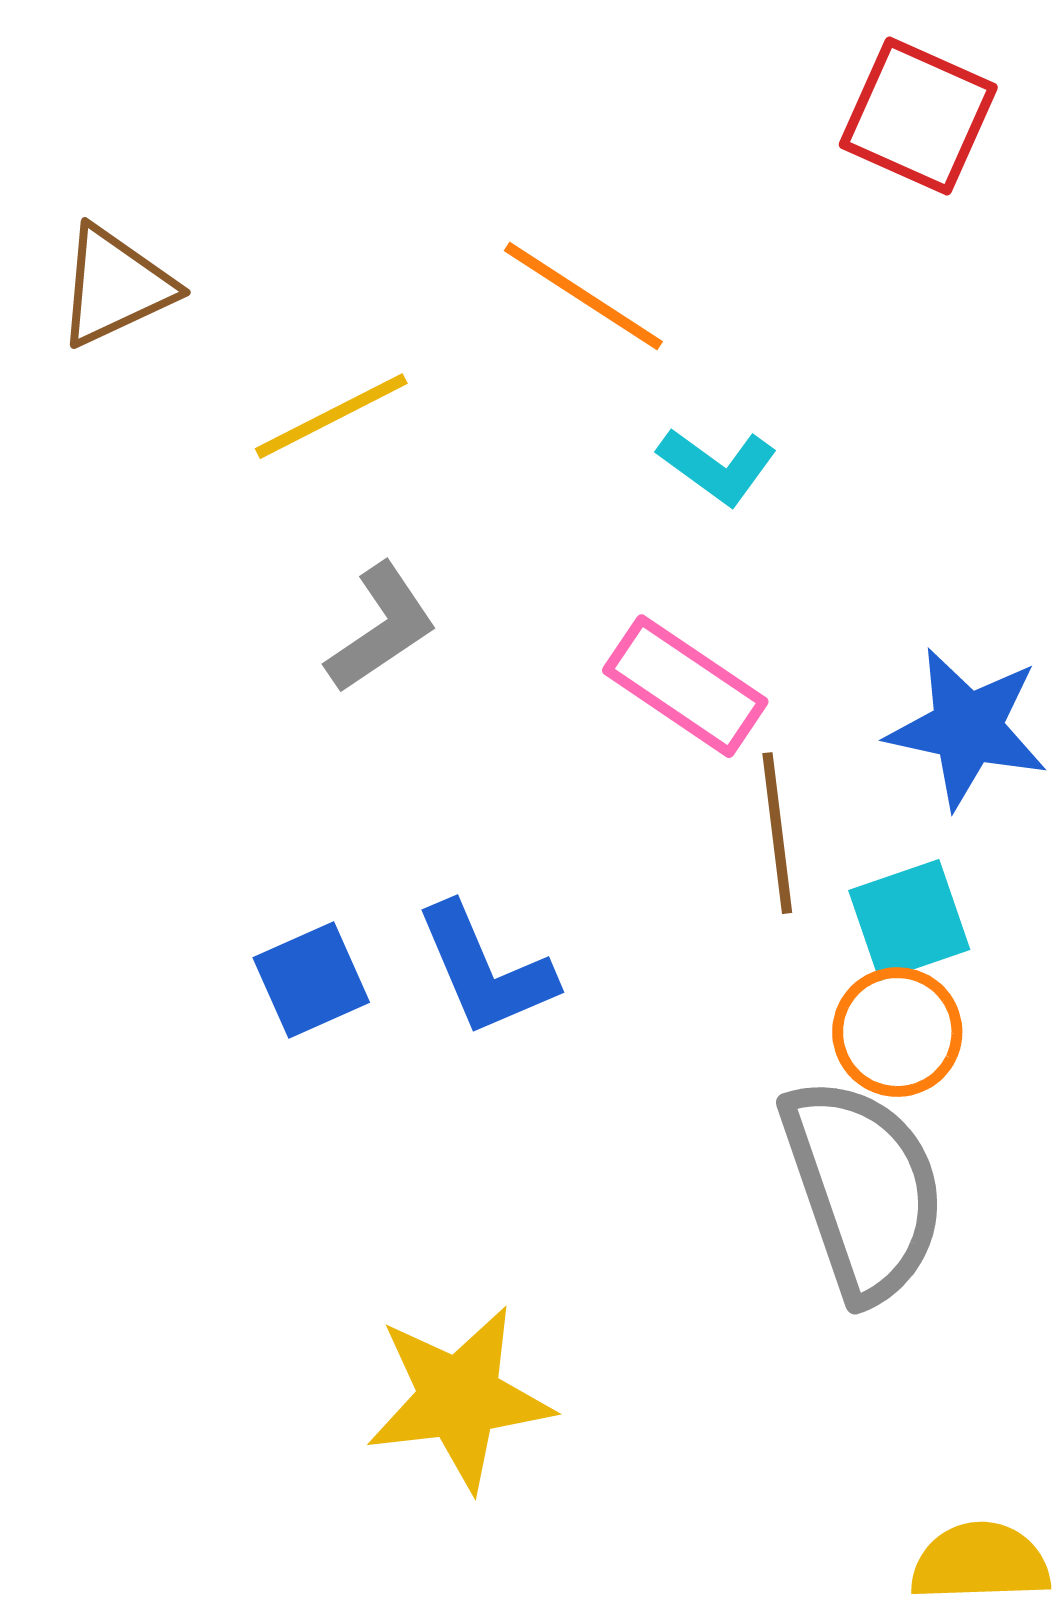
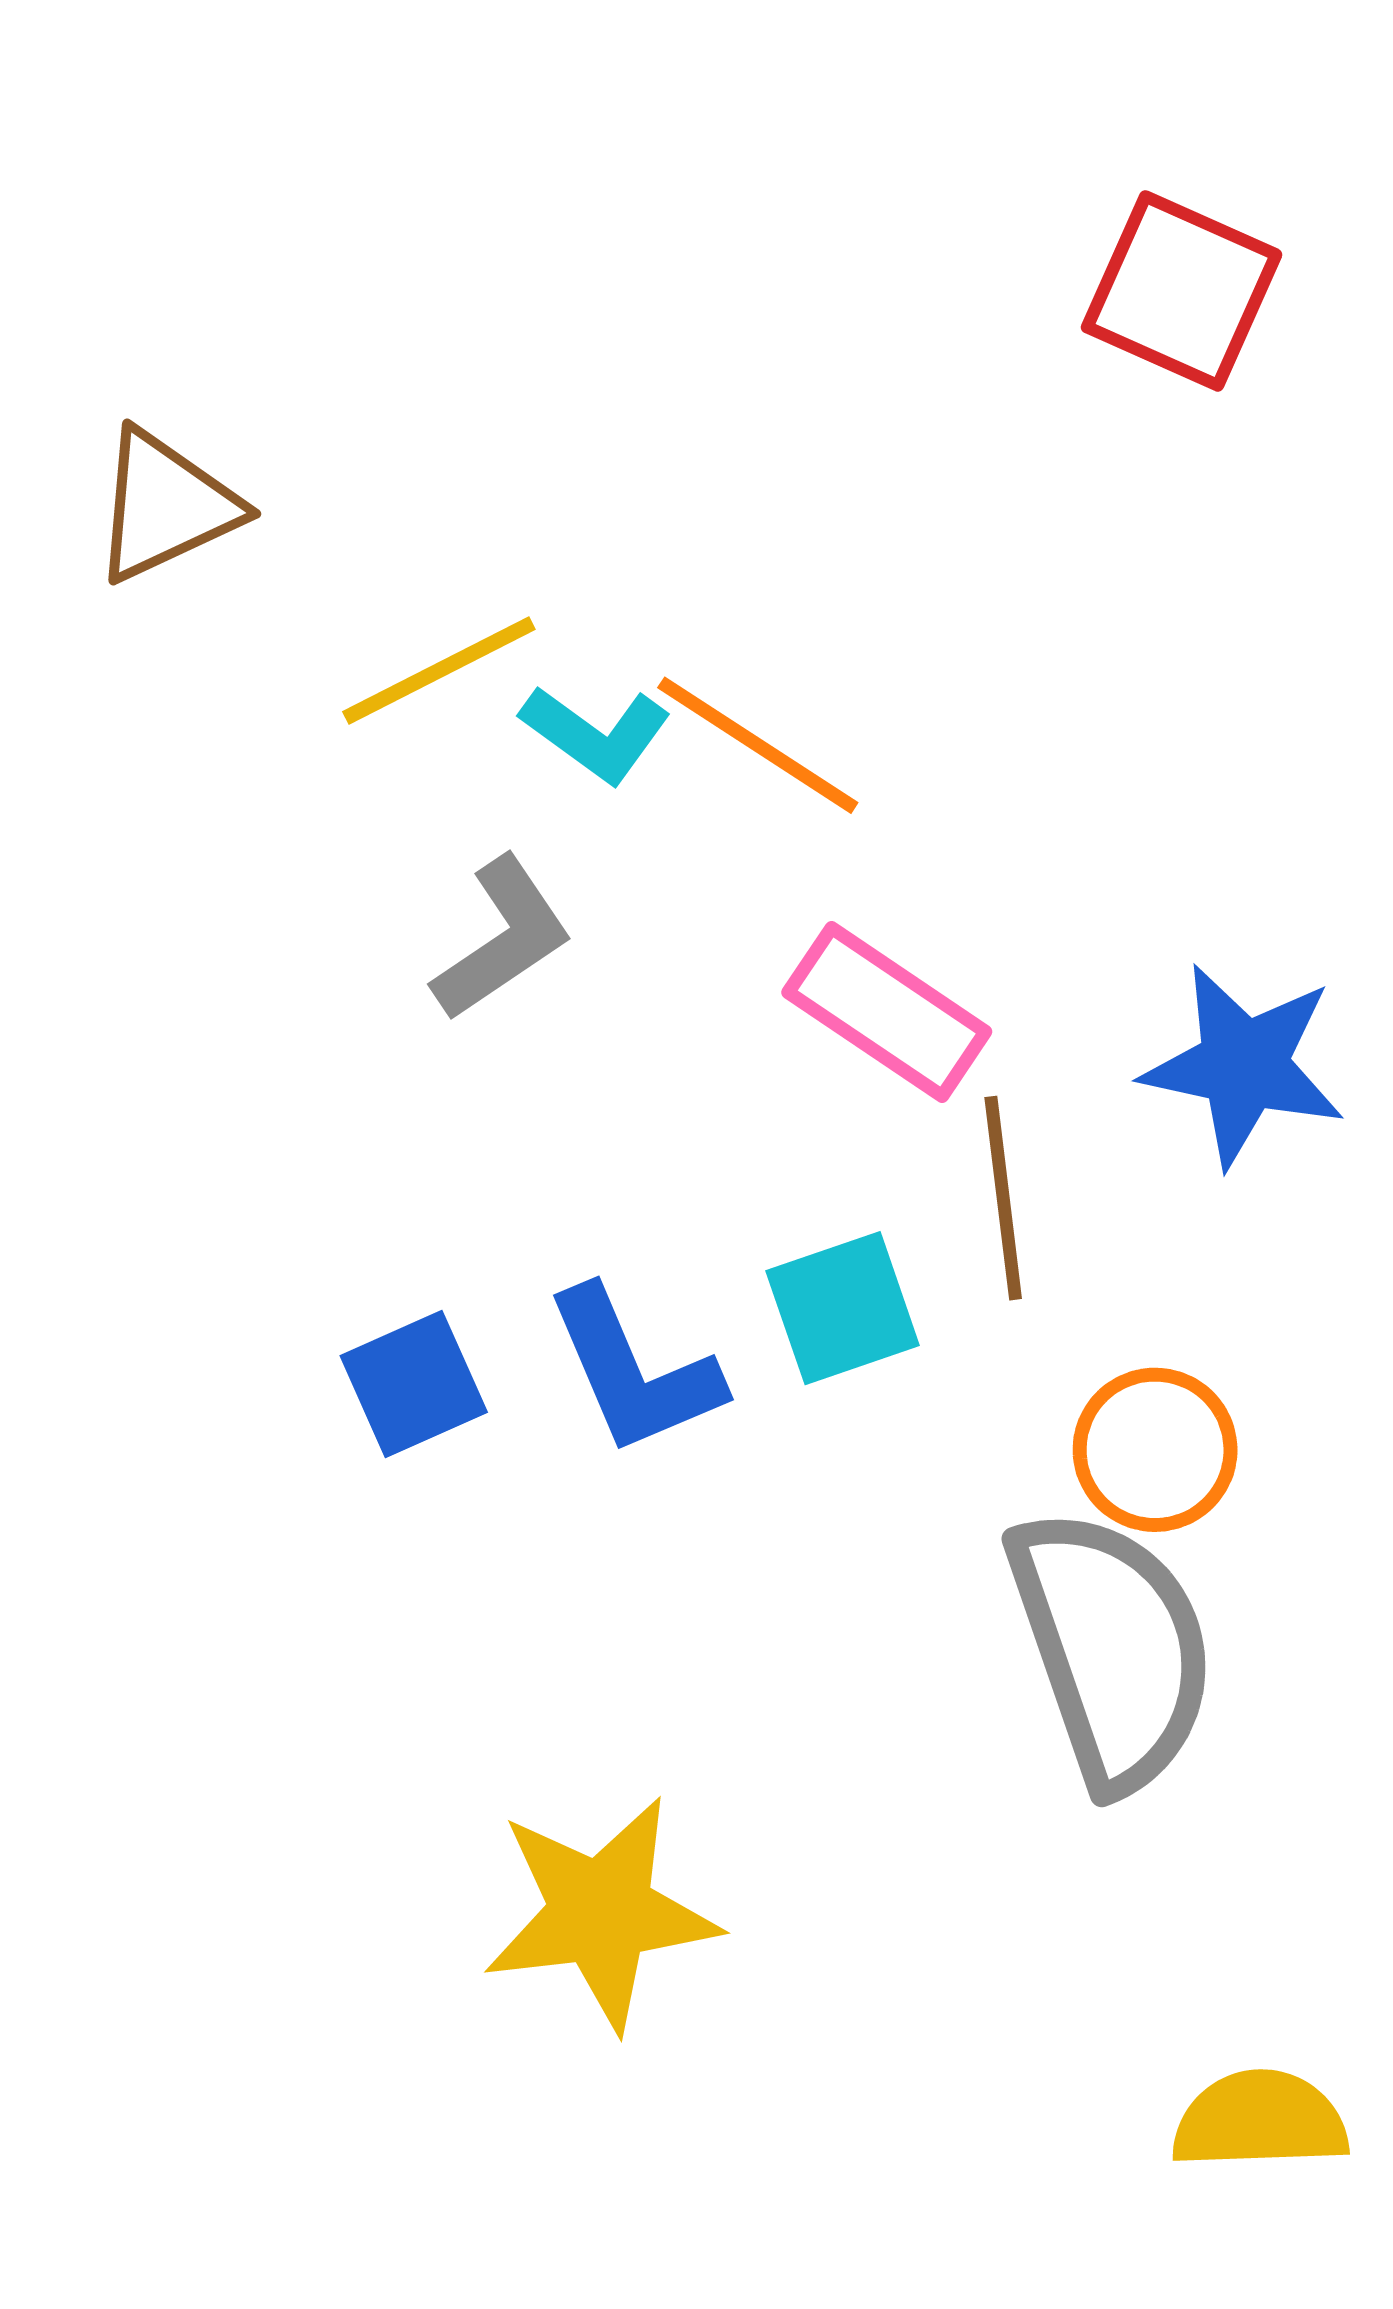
orange line: (583, 296) -> (758, 745), moved
cyan L-shape: (717, 466) -> (596, 734), moved
cyan square: (909, 920) -> (843, 1308), moved

